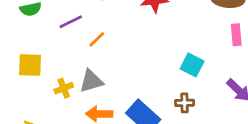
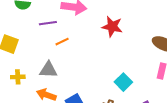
yellow cross: (64, 88) -> (18, 77), moved

